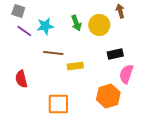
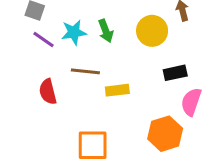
green arrow: (76, 23) -> (106, 31), moved
red semicircle: (21, 79) -> (48, 92), moved

